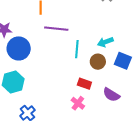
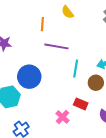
blue circle: (19, 48) -> (29, 77), moved
pink cross: (78, 103) -> (63, 117), moved

